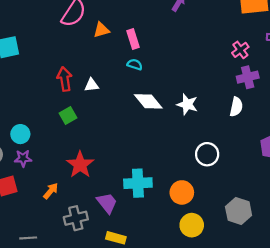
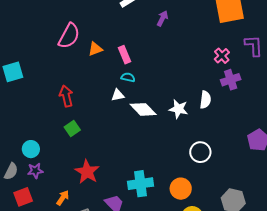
white triangle: (92, 85) -> (118, 95), moved
white semicircle: (236, 107) -> (205, 100), moved

